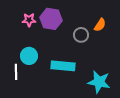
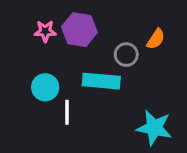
cyan rectangle: (63, 66) -> (101, 81), moved
white line: (16, 72) -> (67, 112), moved

